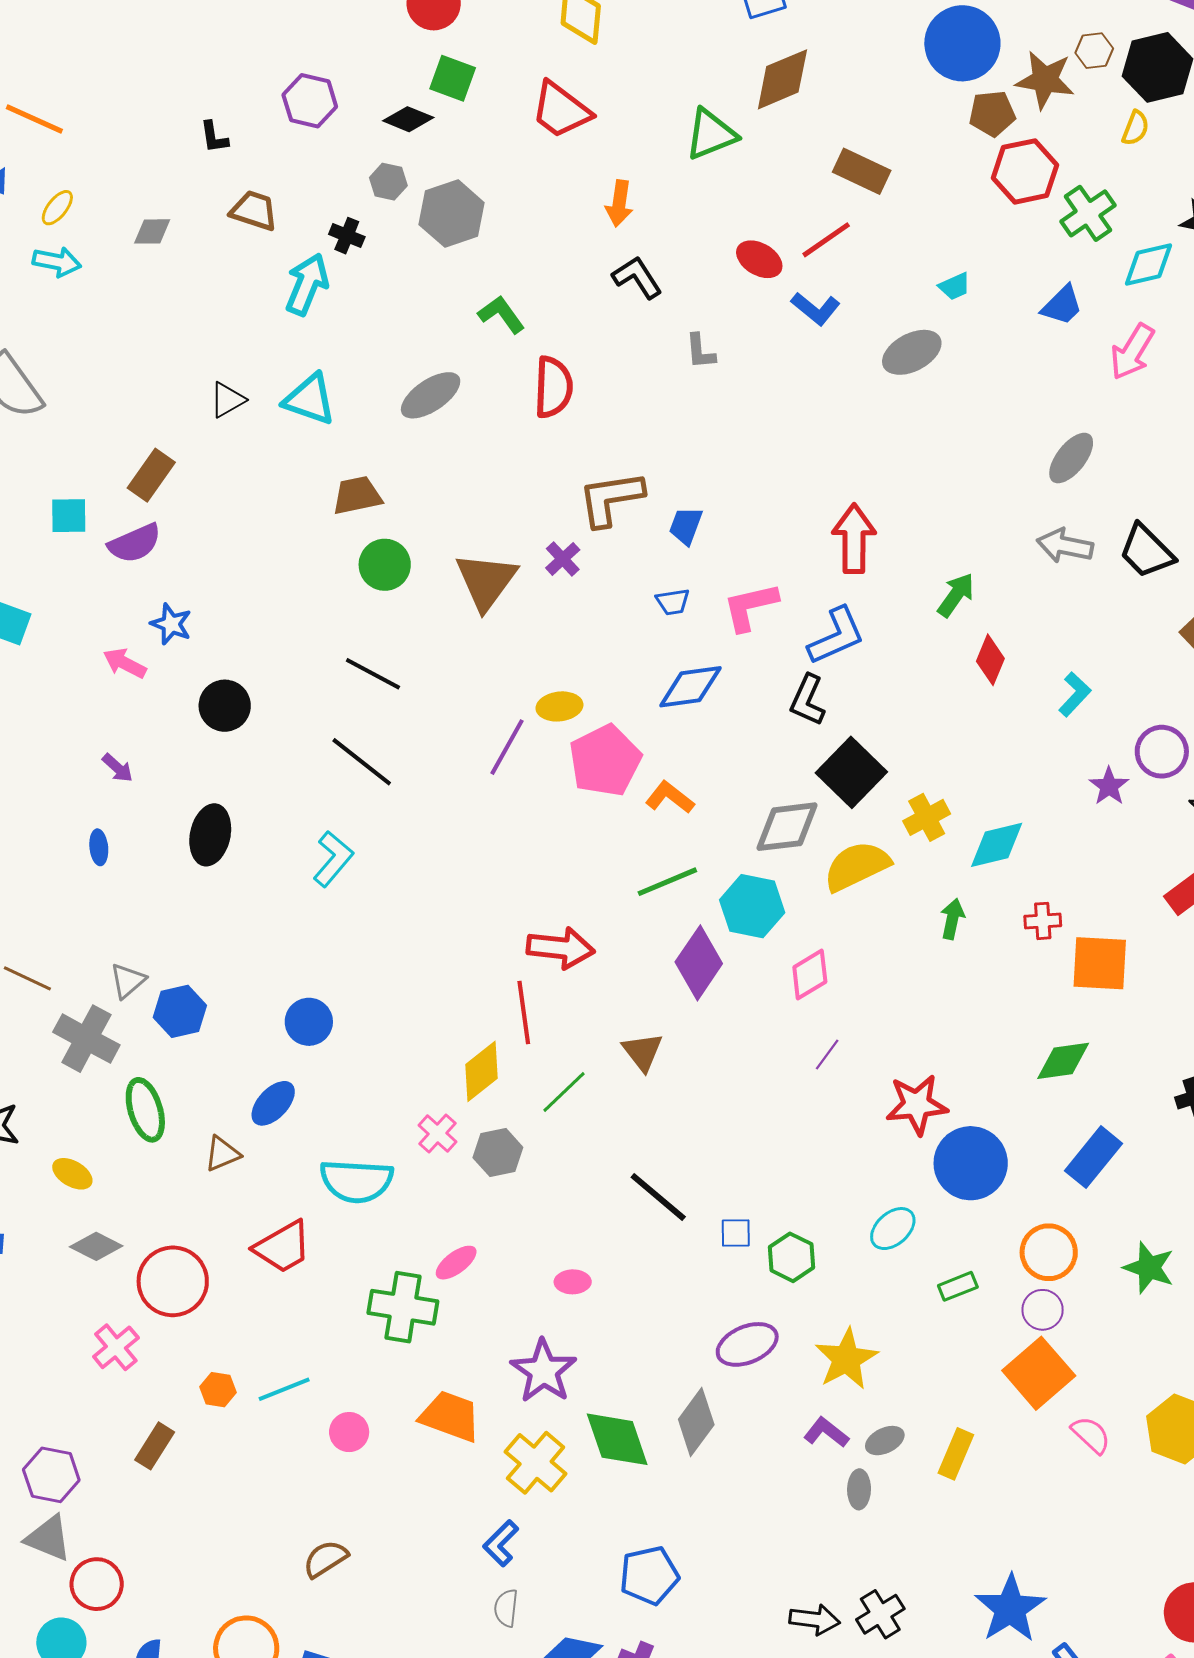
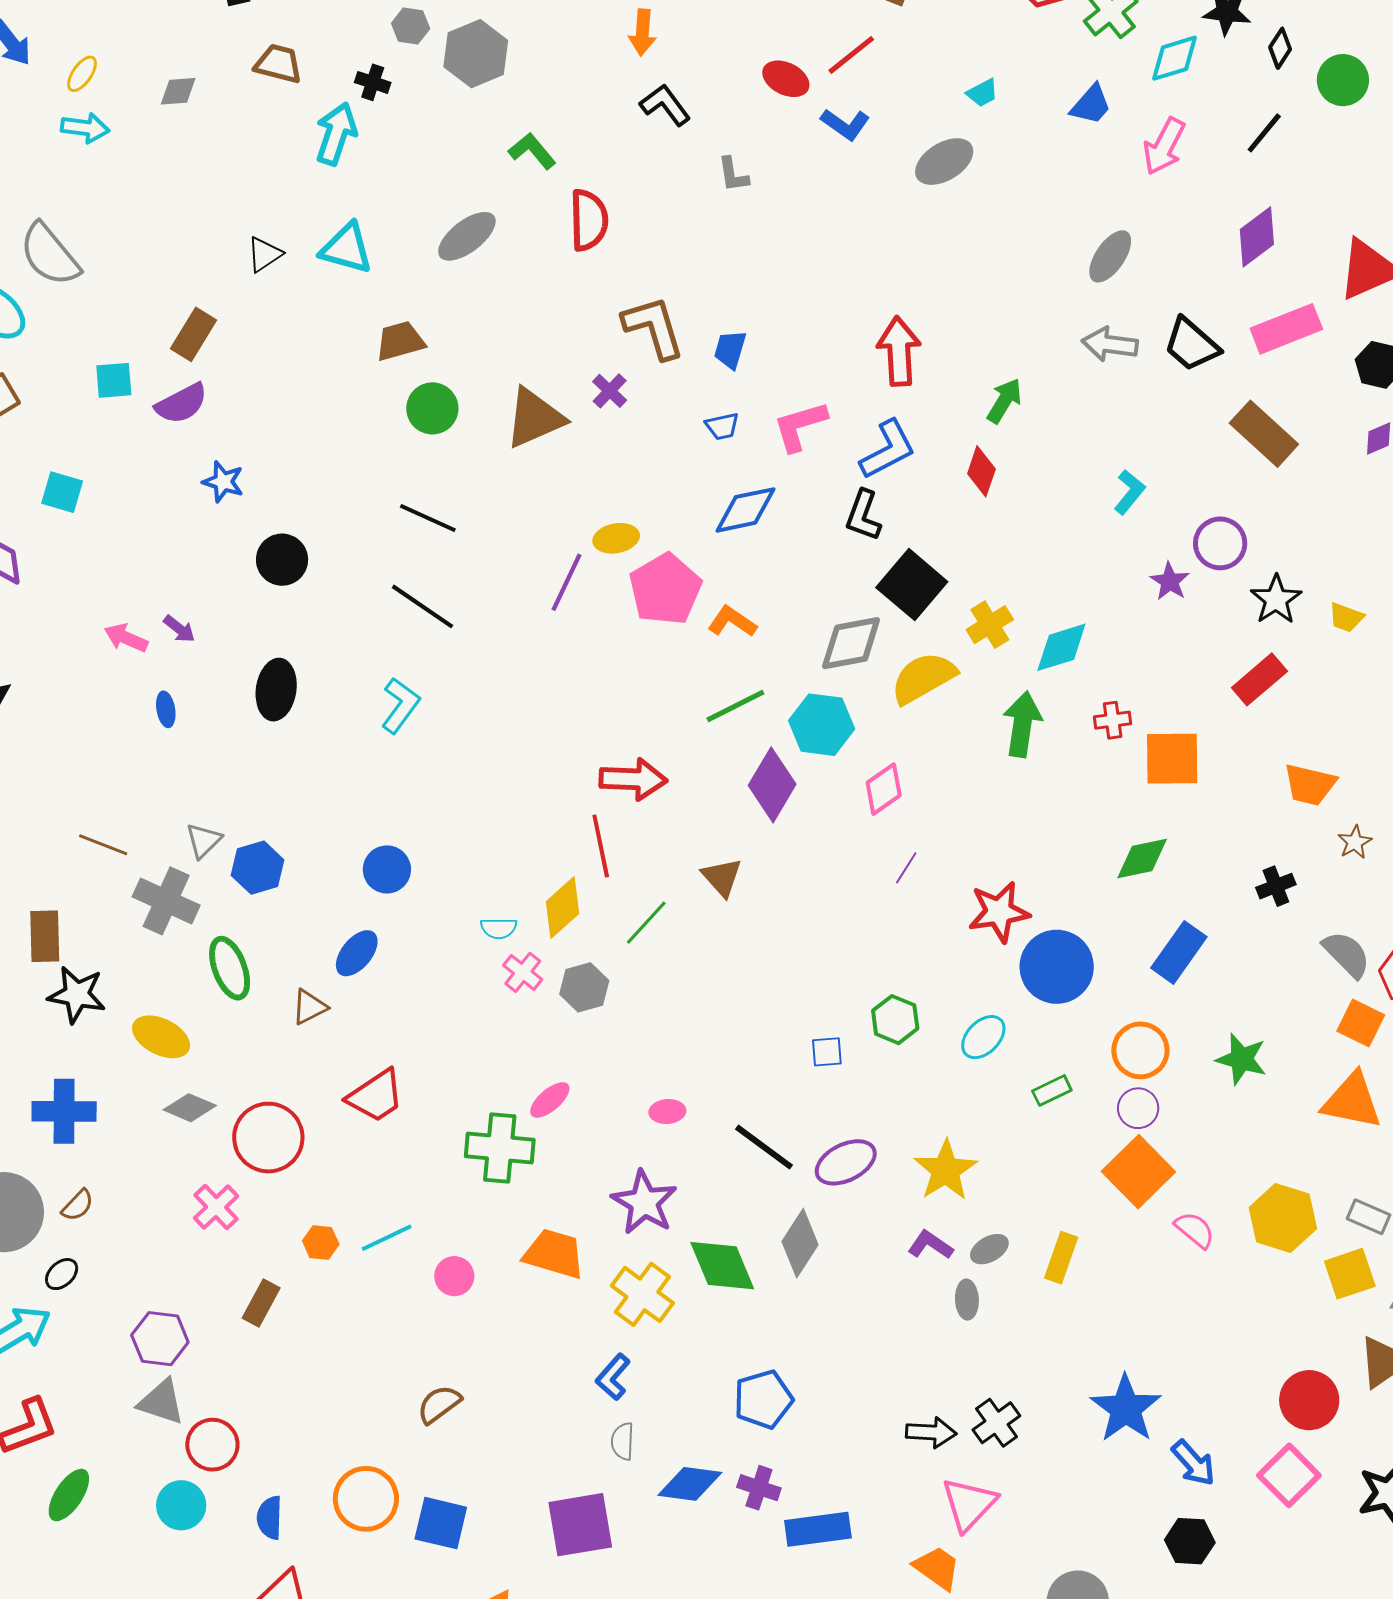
brown L-shape: (611, 499) -> (654, 327), turned 86
brown triangle: (486, 581) -> (535, 418), turned 34
red diamond: (990, 660) -> (981, 471), moved
pink arrow: (125, 663) -> (126, 638), moved
green arrow: (952, 919) -> (1022, 724), size x1.6
yellow ellipse: (72, 1174) -> (161, 1037), size x1.4
cyan semicircle: (356, 1181) -> (499, 928), moved, size x0.5
black line: (658, 1197) -> (764, 1147), moved
green hexagon: (791, 1257) -> (895, 1020), moved

